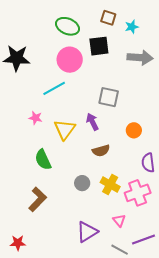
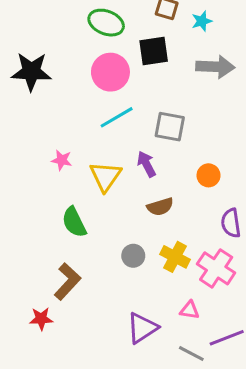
cyan line: (54, 88) -> (117, 117), moved
pink cross: (138, 193) -> (216, 268), turned -35
pink triangle: (119, 220) -> (190, 310), turned -40
red star: (18, 243) -> (41, 319), moved

